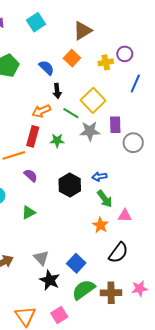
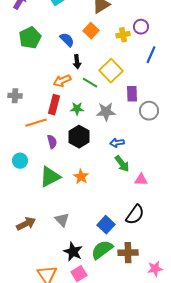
gray star: (90, 131) -> (106, 112), moved
purple semicircle: (31, 175) -> (52, 142), turned 32
black hexagon: (70, 185) -> (79, 137), moved
green triangle: (29, 212) -> (50, 177), size x1.6
orange star: (100, 225) -> (81, 177), moved
blue square: (76, 263) -> (106, 225), moved
black star: (50, 280) -> (73, 252), moved
pink star: (140, 289) -> (155, 269), moved

